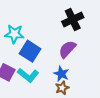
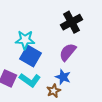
cyan star: (14, 34) -> (25, 40), moved
brown star: (62, 88) -> (54, 91), moved

